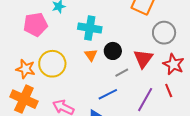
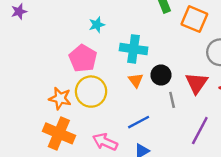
pink pentagon: (36, 24) -> (83, 58), moved, turned -30
gray line: (122, 73) -> (172, 100), turned -72
blue line: (108, 94) -> (139, 122), moved

